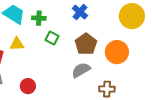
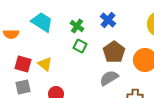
green cross: (39, 18) -> (77, 26), moved, turned 32
yellow triangle: (17, 44) -> (45, 64), moved, turned 42

